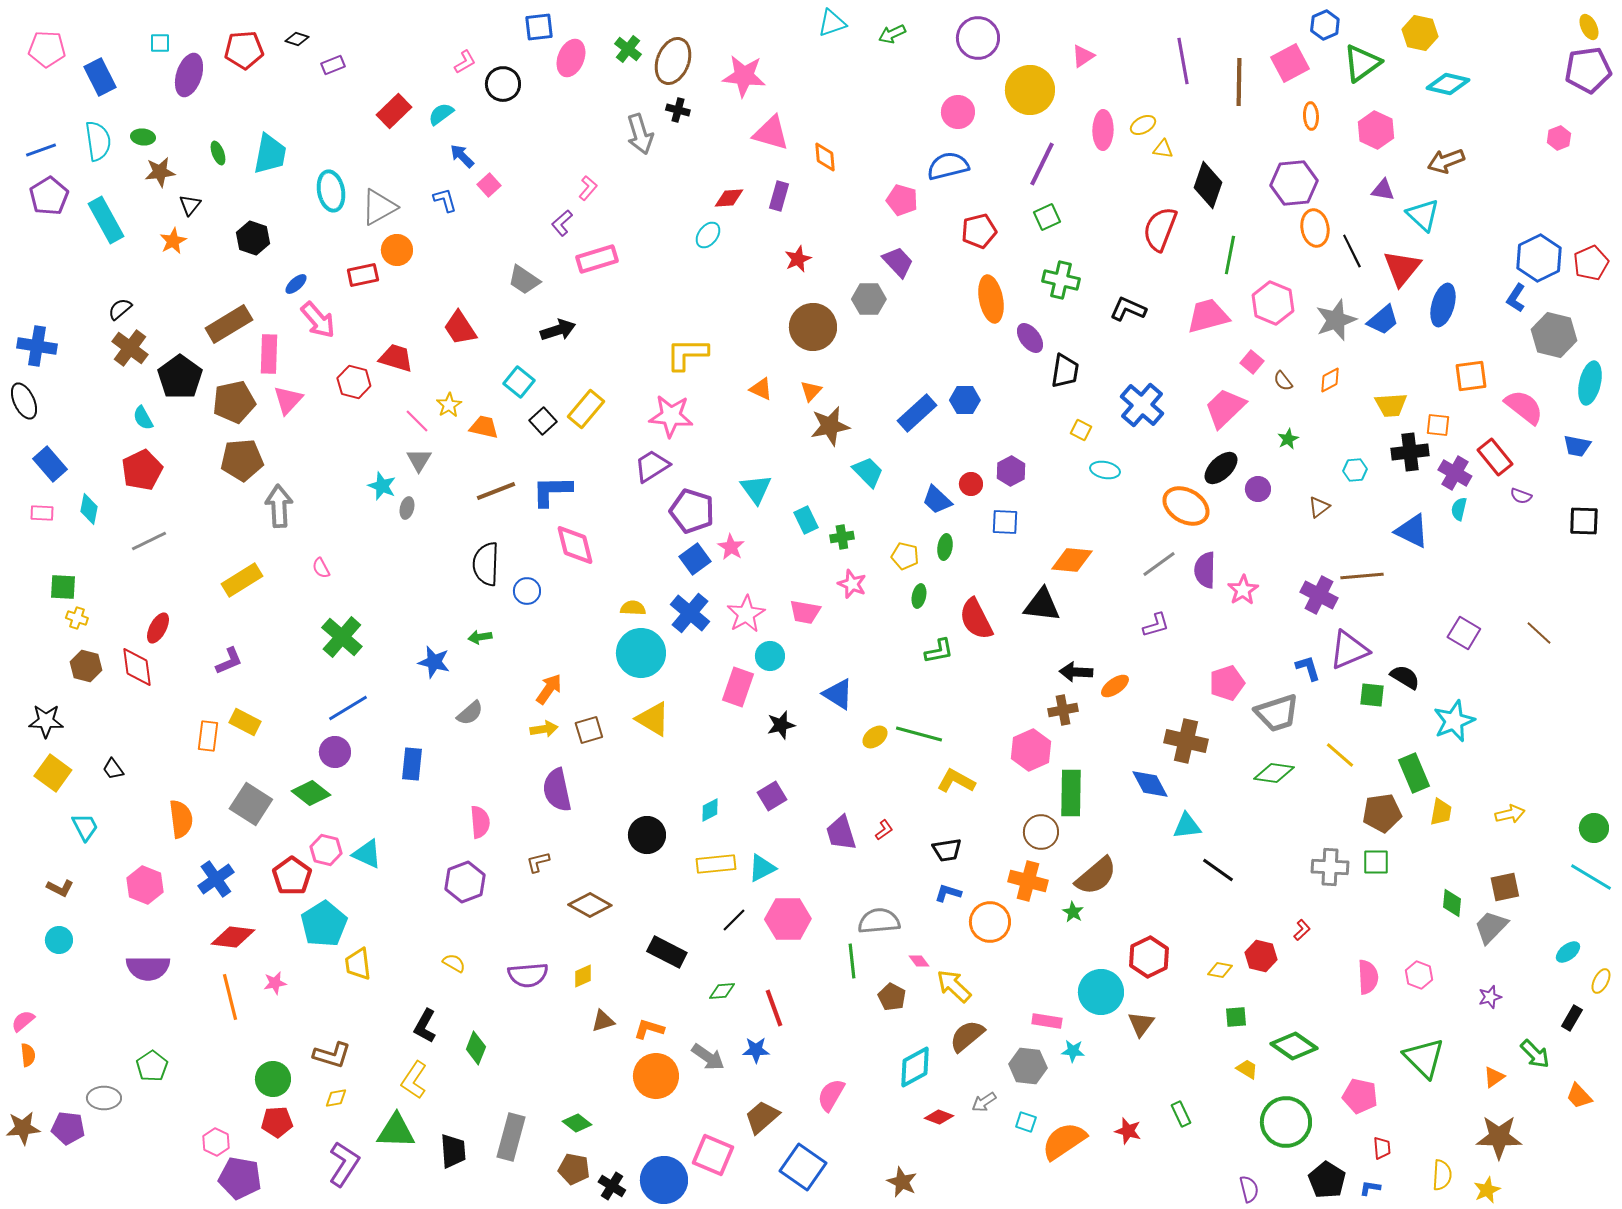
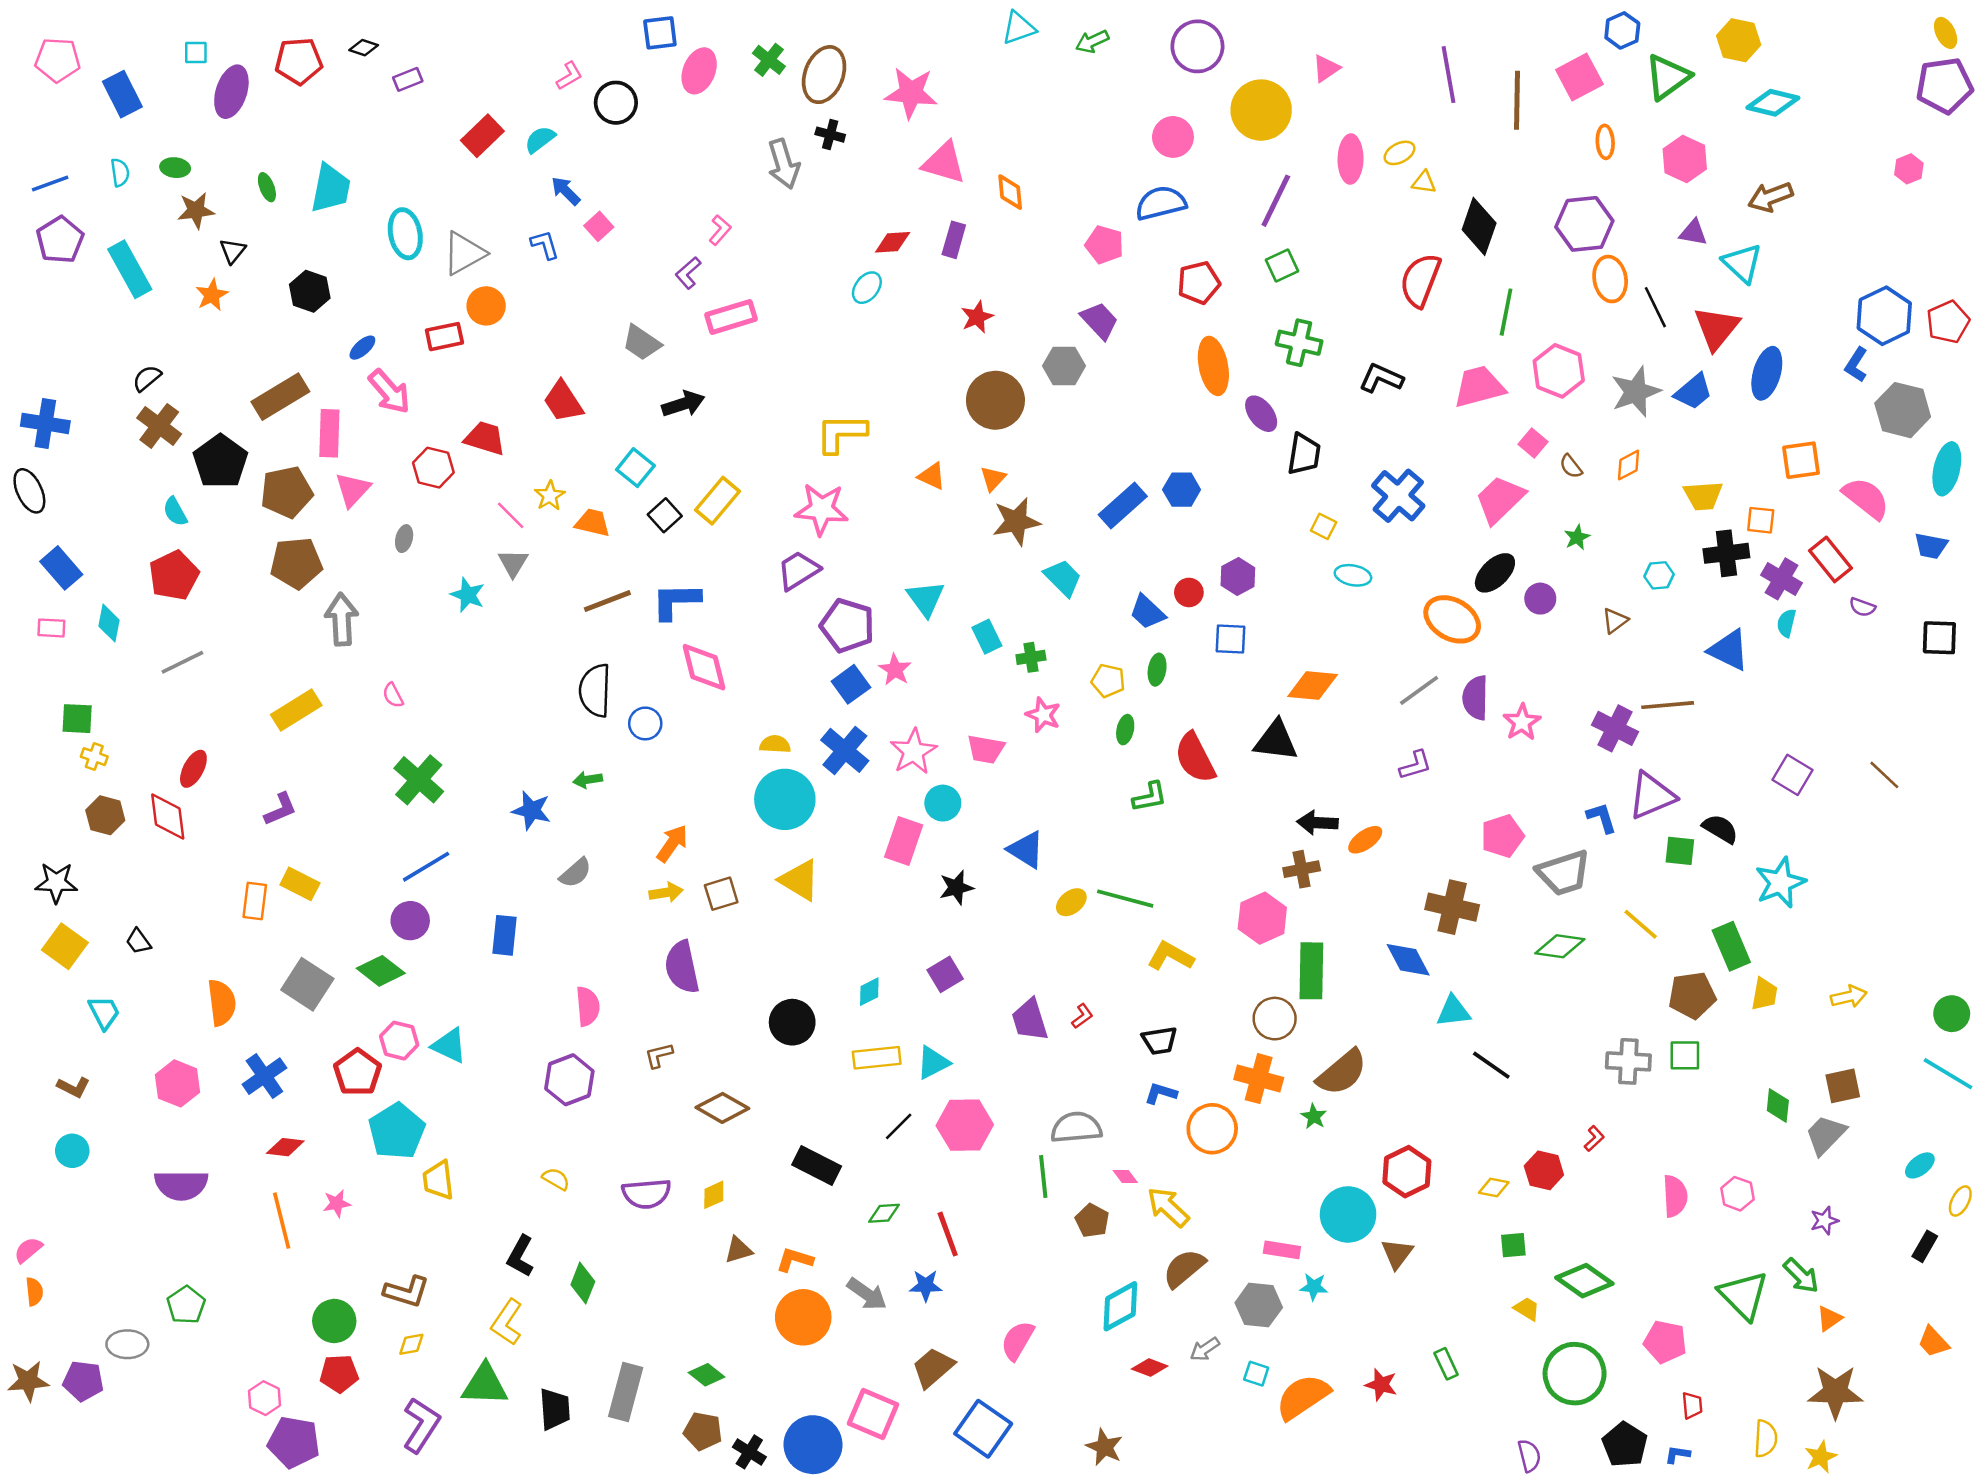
cyan semicircle: (98, 141) -> (120, 172), size x0.6
gray ellipse: (407, 508) -> (404, 539), moved
red diamond: (233, 937) -> (285, 1147), size x0.7
green arrow: (1535, 1054) -> (1801, 1276), moved

